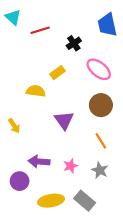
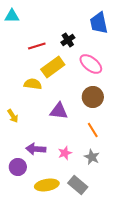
cyan triangle: (13, 17) -> (12, 16), turned -42
red line: (40, 30) -> (37, 46), moved
yellow rectangle: (58, 73) -> (53, 67), size x1.6
purple triangle: (64, 120) -> (59, 111), turned -48

